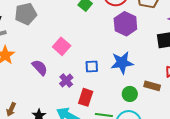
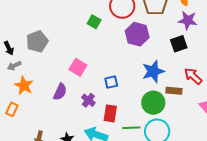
blue star: (122, 63) -> (153, 71), moved
purple semicircle: (40, 68) -> (60, 92), turned 78
green circle: (130, 94) -> (153, 103), size x1.5

